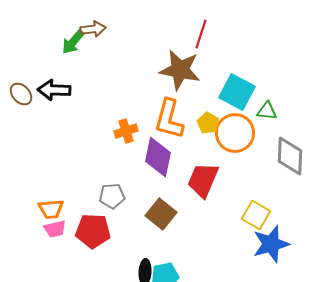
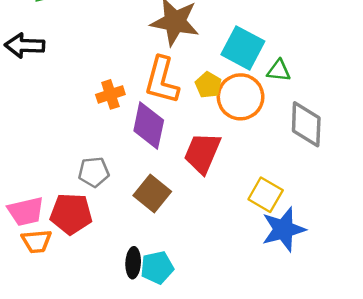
orange trapezoid: (51, 209) -> (36, 241), moved
pink trapezoid: (55, 229) -> (26, 211), size x1.4

